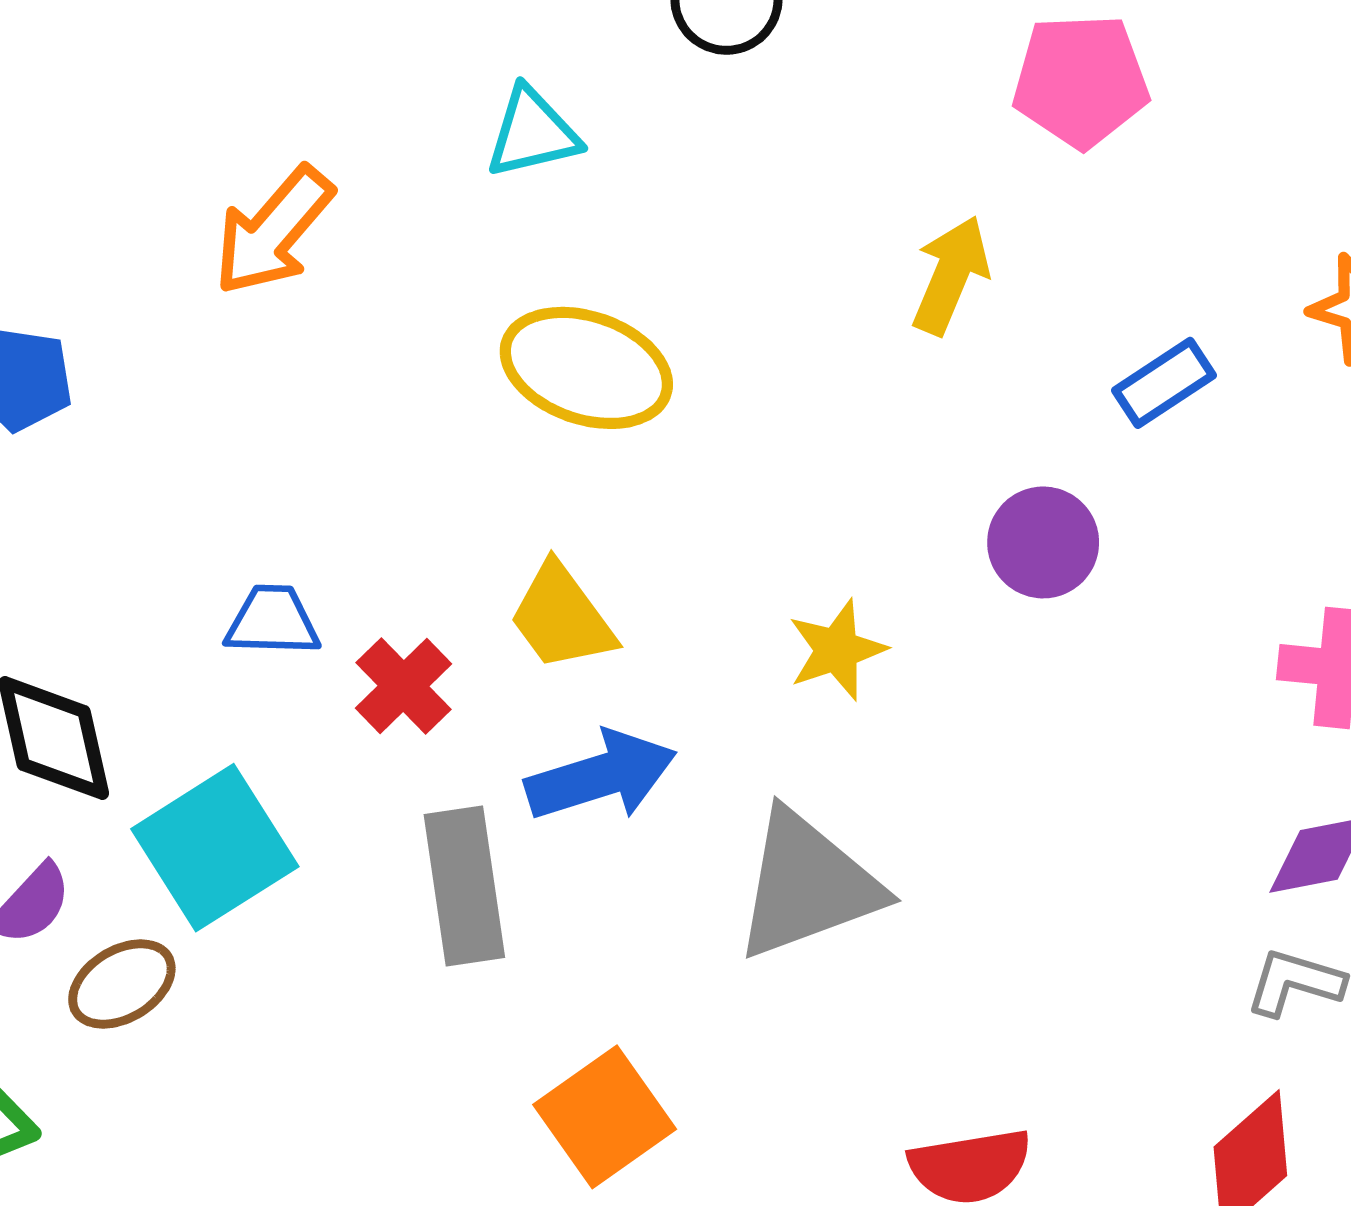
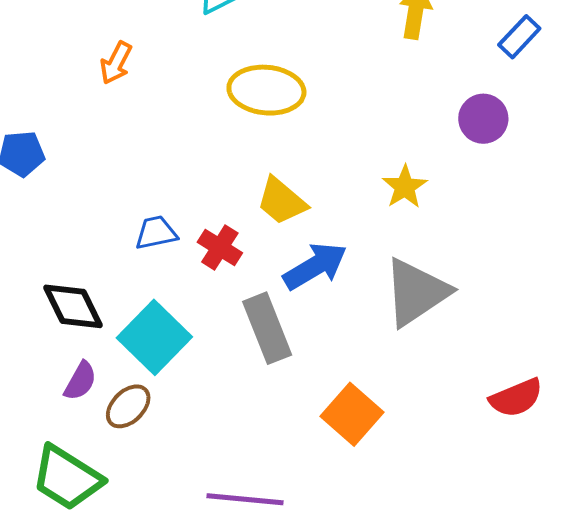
orange arrow: (273, 231) -> (116, 63), size x0.7

